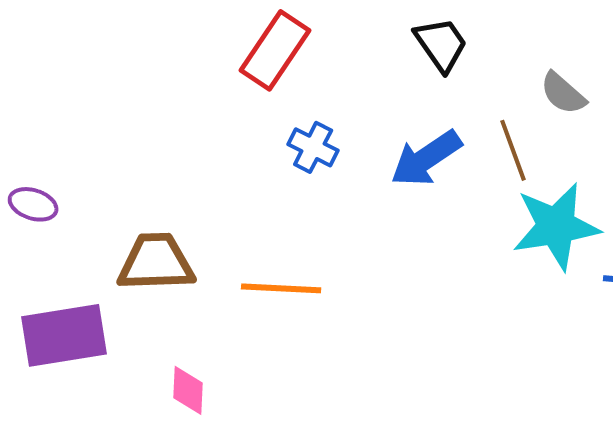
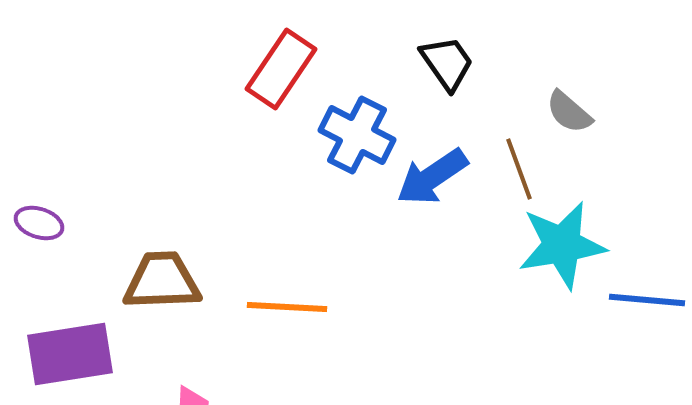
blue cross: (313, 147) -> (357, 135), moved, size x1.5

